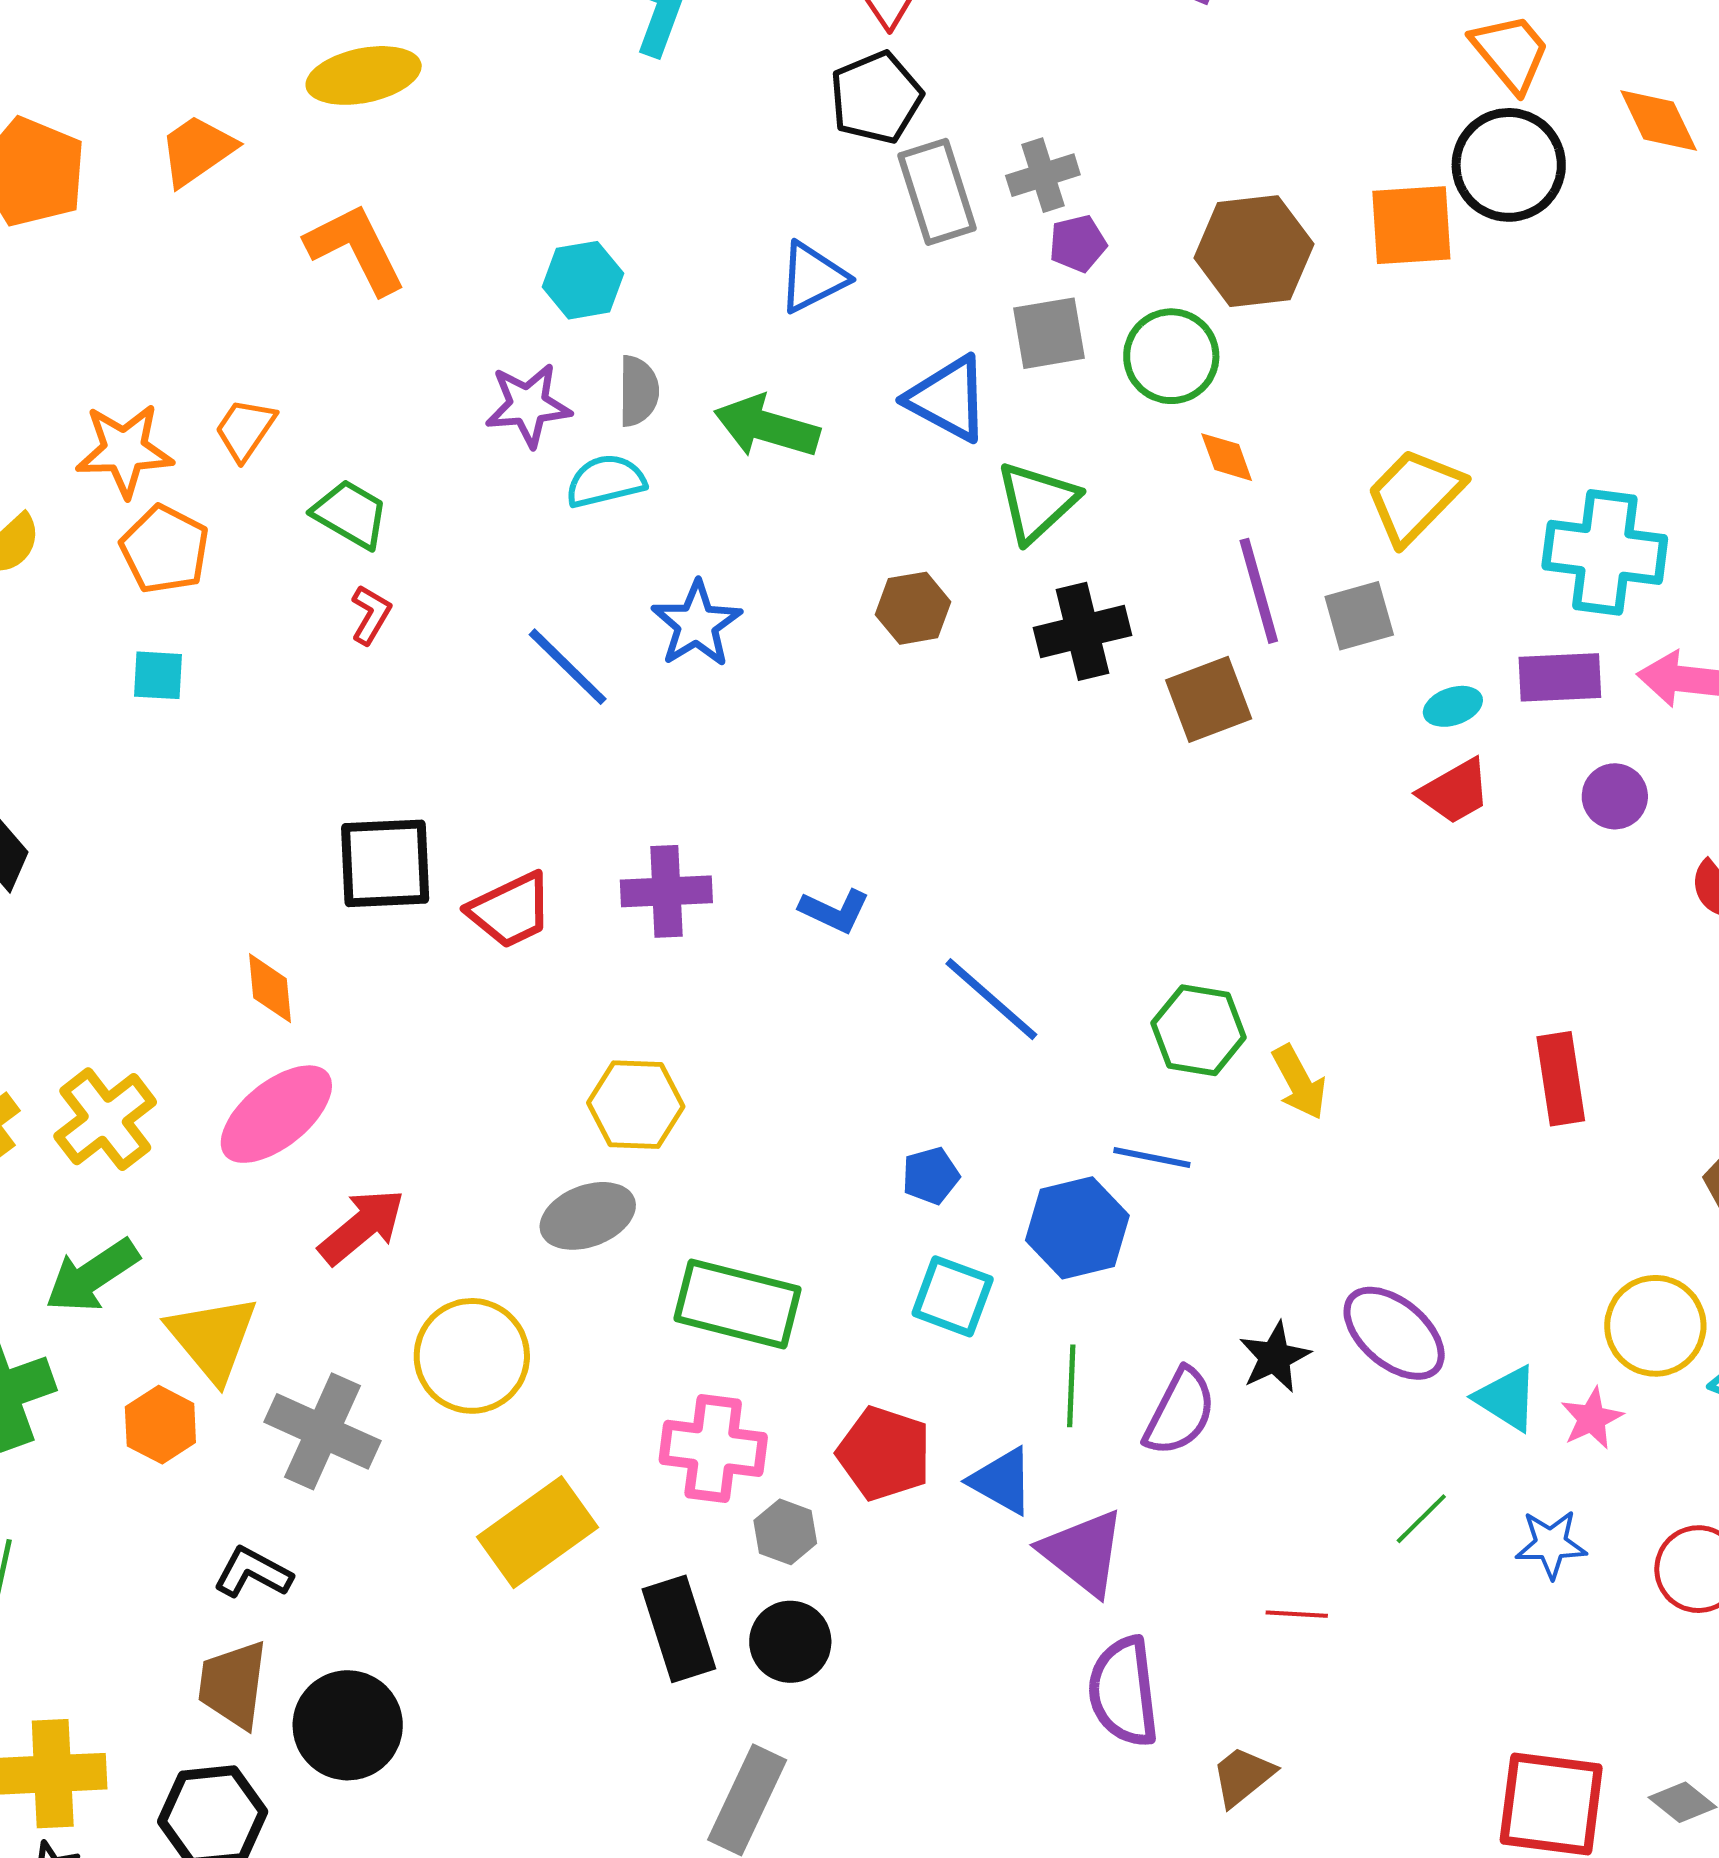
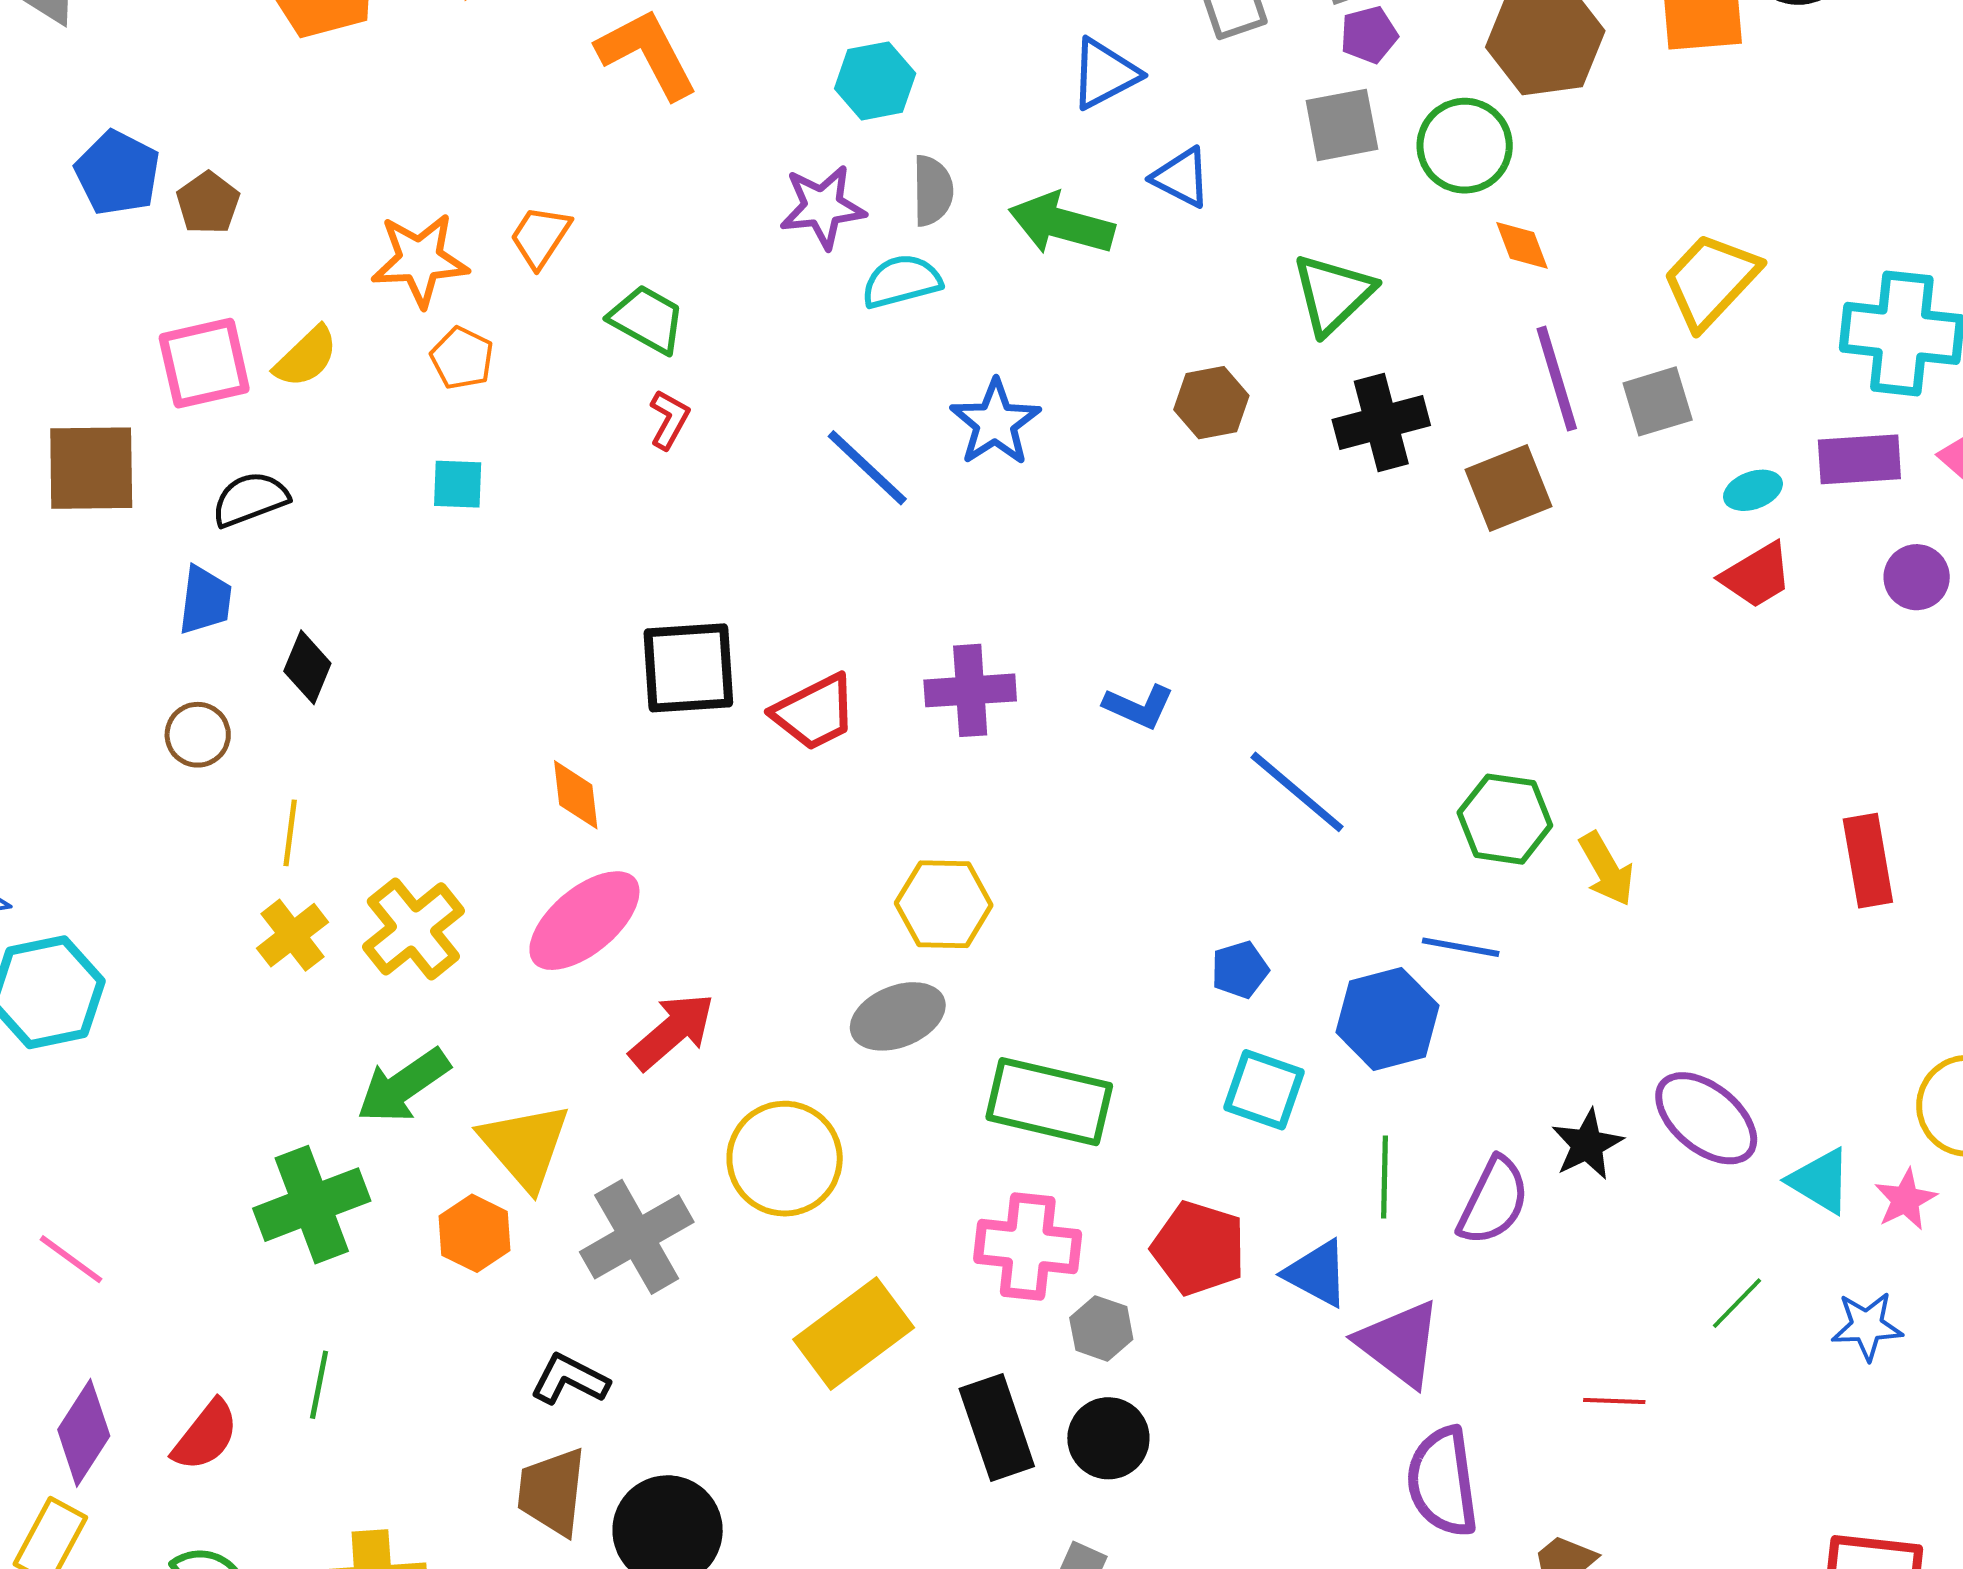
blue triangle: (948, 399) -> (1181, 177), moved, size x0.7
orange pentagon: (165, 549) -> (462, 358), size x0.7
gray cross: (323, 1431) -> (637, 1237), turned 37

